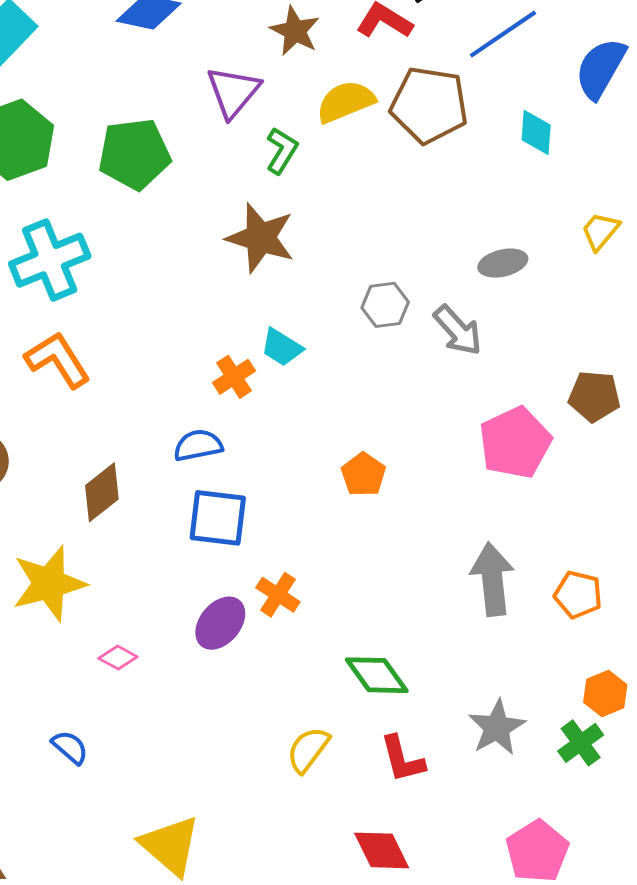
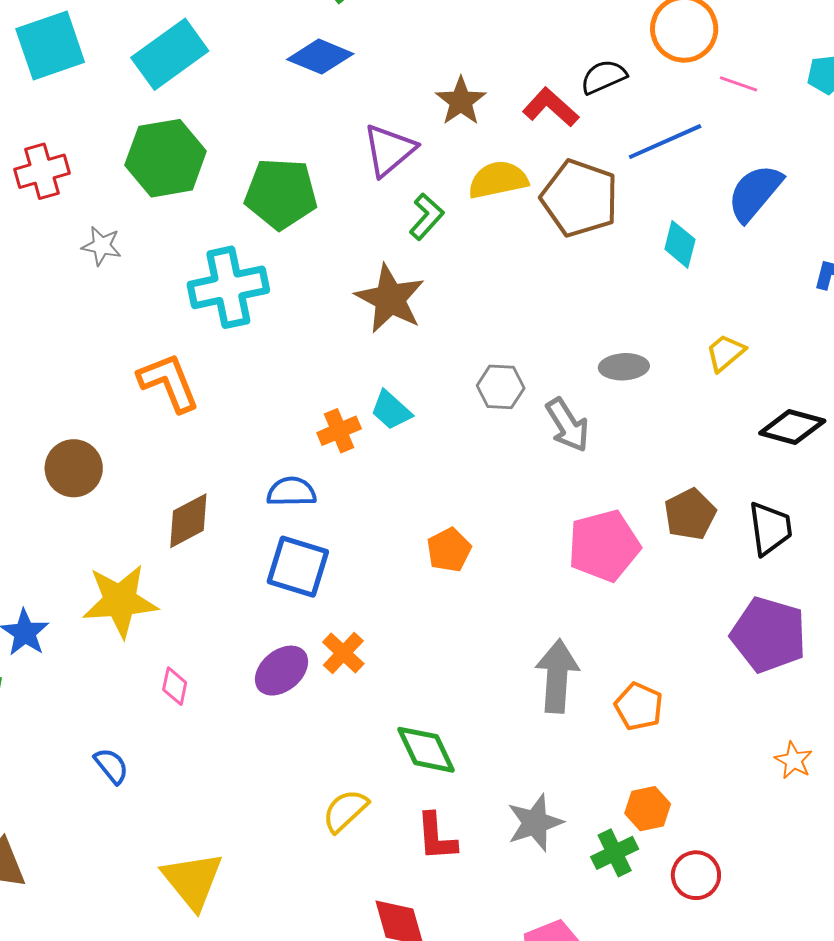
cyan cross: (50, 260) -> (228, 287), moved
brown pentagon: (594, 396) -> (690, 514), turned 30
pink diamond: (118, 658) -> (175, 686), turned 63

